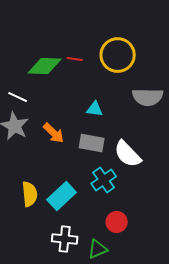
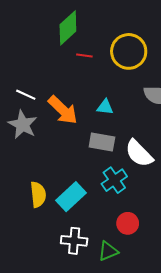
green diamond: (45, 66) -> (68, 28), moved, turned -44
orange arrow: (54, 133) -> (63, 110), moved, size x1.4

